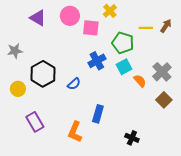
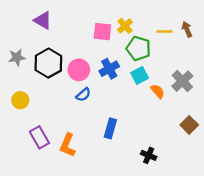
yellow cross: (110, 11) -> (125, 26), moved
pink circle: (70, 16) -> (79, 70), moved
brown arrow: (166, 26) -> (187, 29), turned -56
black hexagon: (43, 74) -> (48, 63), moved
brown square: (164, 100) -> (189, 125), moved
orange L-shape: (75, 132) -> (68, 145), moved

